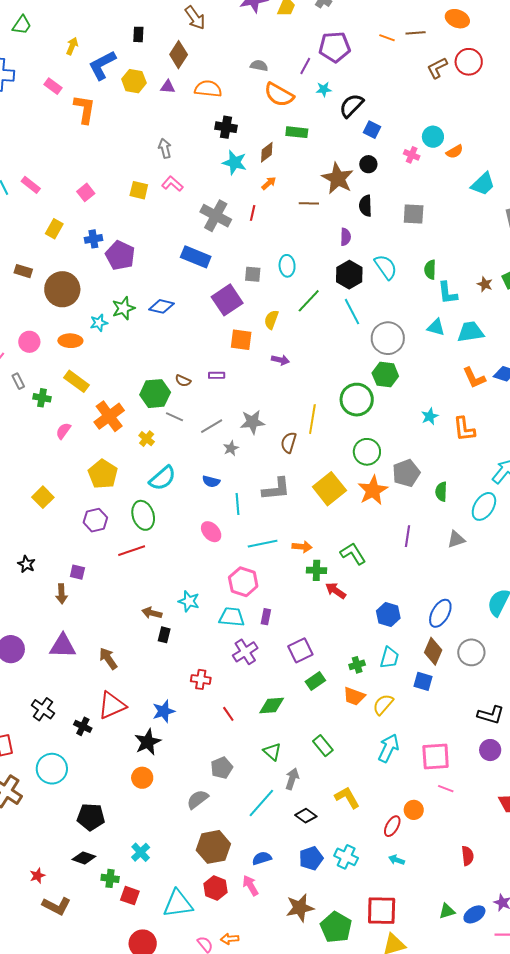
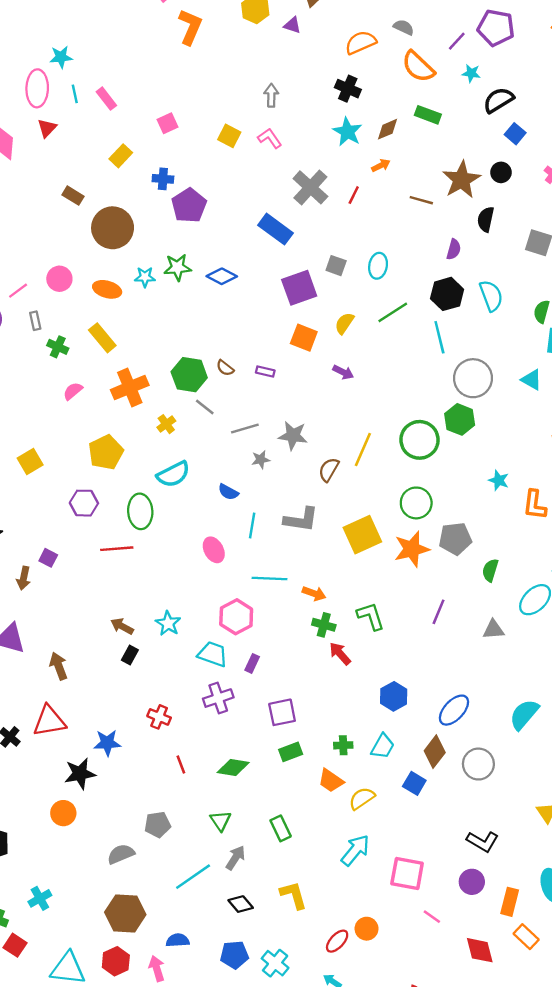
orange semicircle: (208, 89) -> (361, 43), moved, turned -44
cyan star: (430, 416) -> (499, 480), turned 30
pink line: (446, 789) -> (432, 917), moved

